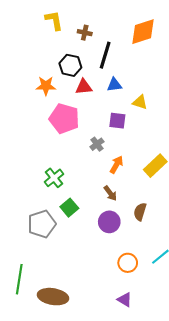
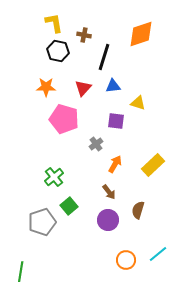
black hexagon: (70, 65) -> (58, 51), moved
red triangle: (84, 87) -> (83, 88), turned -42

